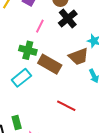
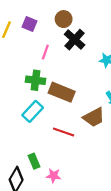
brown trapezoid: (78, 57) -> (94, 117), moved
red line: (66, 106) -> (64, 132), moved

